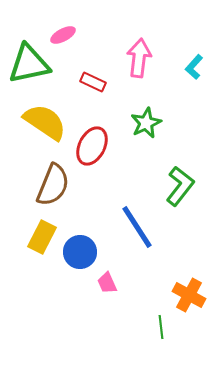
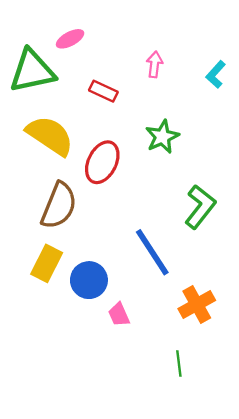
pink arrow: (139, 58) -> (155, 64), size x0.6
orange cross: (189, 295) -> (197, 305), moved, turned 32

